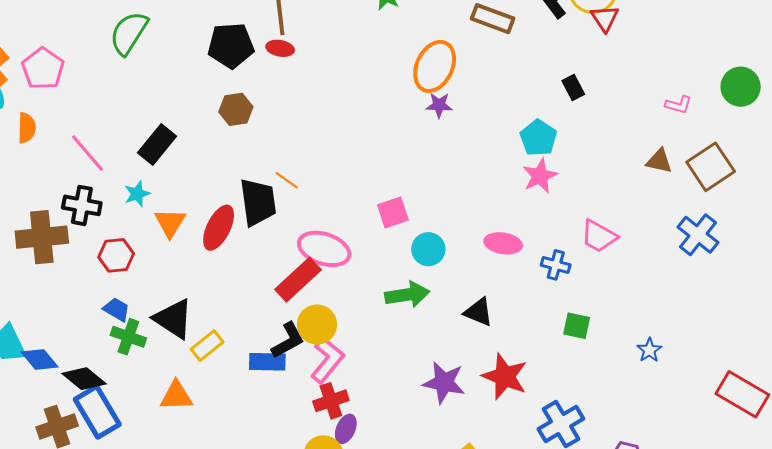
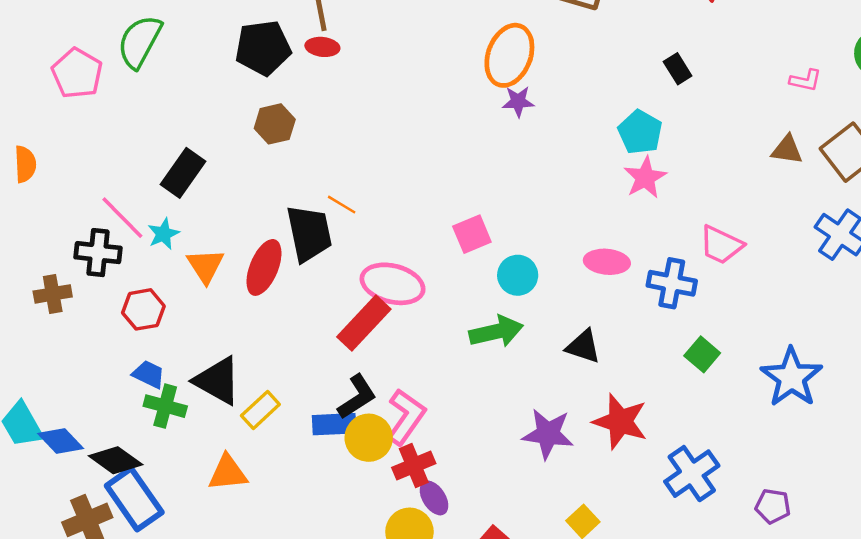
pink pentagon: (43, 69) -> (77, 73), moved
pink line: (87, 153) -> (122, 218), moved
brown cross: (42, 237) -> (53, 294), size x0.6
blue cross: (556, 265) -> (672, 283), size x1.4
yellow circle: (317, 325) -> (369, 438), moved
green square: (577, 326) -> (702, 354), turned 32
blue star: (649, 350) -> (792, 377), size x2.0
purple ellipse: (346, 429) -> (434, 498), turned -52

